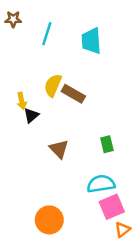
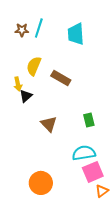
brown star: (13, 19) -> (22, 30), moved
yellow semicircle: (53, 85) -> (34, 66), moved

